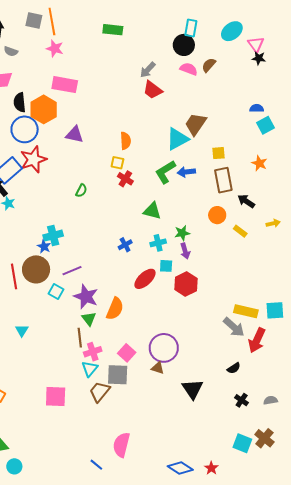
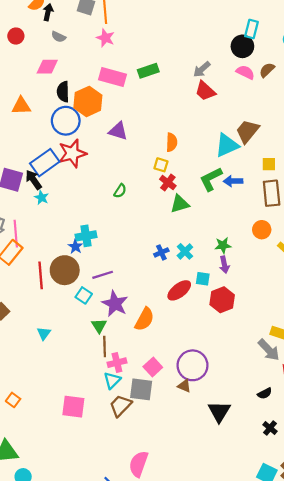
green rectangle: (113, 30) -> (148, 71), moved, turned -30
green triangle: (152, 211) -> (180, 204), moved, turned -36
cyan cross: (158, 243) -> (185, 251), moved, turned -35
green triangle: (89, 319) -> (99, 326), moved

